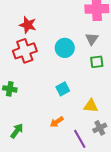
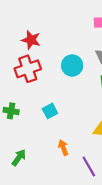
cyan square: (63, 89) -> (50, 111), moved
orange arrow: (57, 122) -> (63, 148), turned 104

